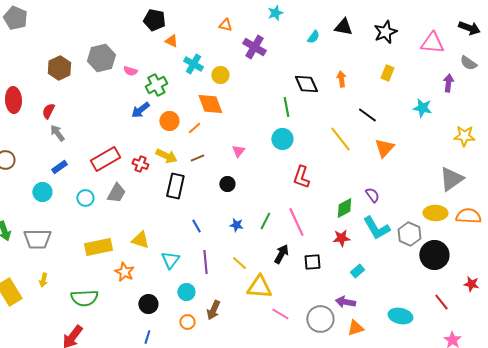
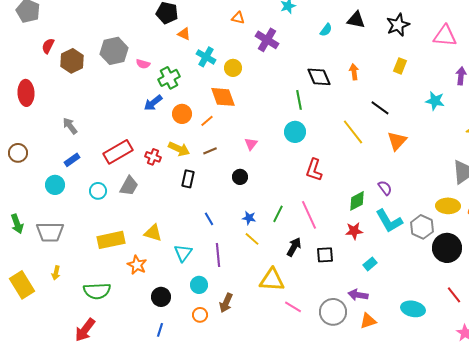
red semicircle: (48, 111) -> (48, 46), moved
black rectangle: (175, 186) -> (188, 179), size x0.7
yellow line: (239, 263) -> (252, 239), moved

